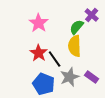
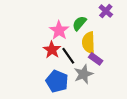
pink star: (39, 23) -> (59, 30), moved
green semicircle: (77, 27) -> (79, 23), moved
purple rectangle: (92, 77) -> (96, 59), moved

